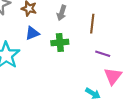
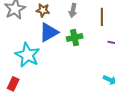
blue triangle: (32, 33) -> (49, 32), size x1.5

